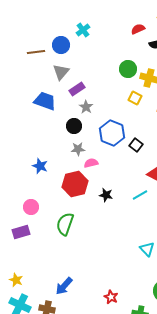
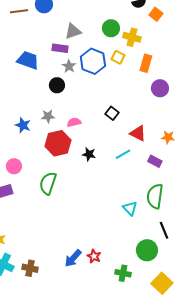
gray triangle: (61, 72) -> (73, 31), moved, turned 30
purple rectangle: (77, 89) -> (60, 48), turned 42
blue hexagon: (112, 133) -> (93, 61), moved
black square: (136, 145) -> (112, 113), moved
gray star: (78, 149) -> (48, 116), moved
blue arrow: (64, 286) -> (73, 258), moved

